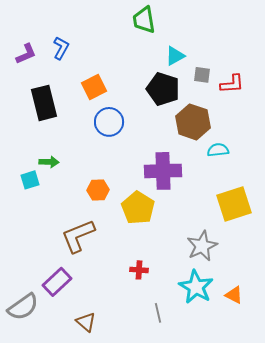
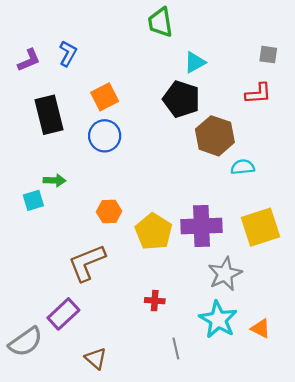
gray square: (202, 75) -> (268, 55), moved
blue circle: (109, 122) -> (105, 136), moved
purple cross: (163, 171) -> (201, 226), moved

